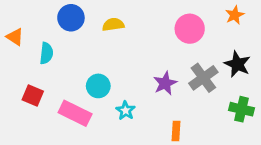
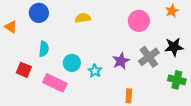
blue circle: (71, 18) -> (39, 13), moved
cyan semicircle: (46, 53) -> (44, 49), moved
black star: (237, 64) -> (174, 47), turned -30
cyan star: (126, 111) -> (95, 71), moved

